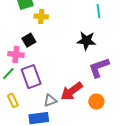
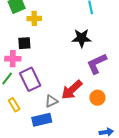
black square: (29, 40) -> (24, 43), turned 32

